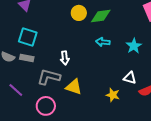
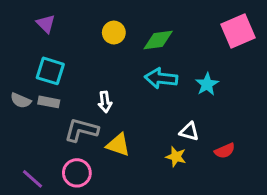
yellow circle: (79, 13) -> (114, 33), moved
cyan arrow: (103, 42) -> (161, 78), size x1.5
white triangle: (130, 78) -> (189, 132), moved
purple line: (16, 90) -> (33, 179), moved

